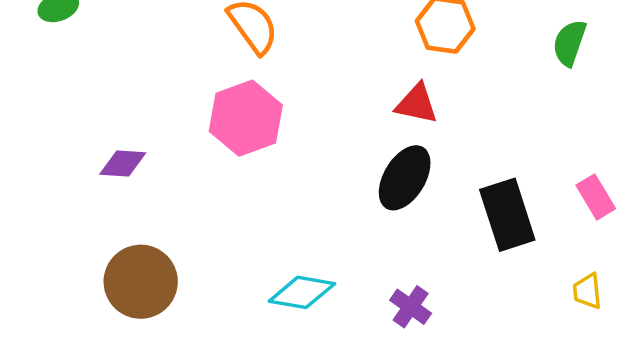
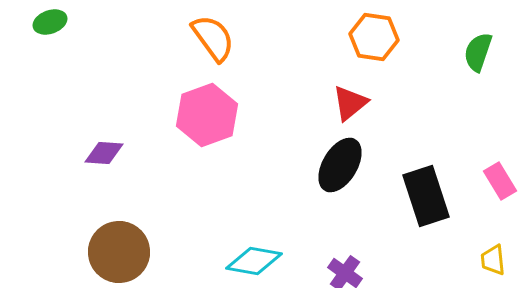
red triangle: (417, 104) -> (350, 103), turned -51

